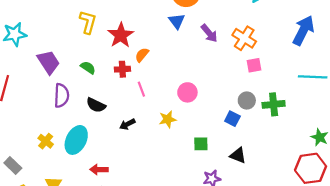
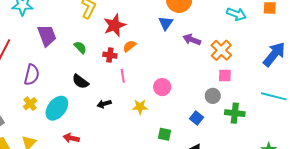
purple arrow: (209, 33) -> (192, 40), turned 138
purple semicircle: (61, 95) -> (32, 75), moved
gray circle: (247, 100) -> (213, 96), moved

